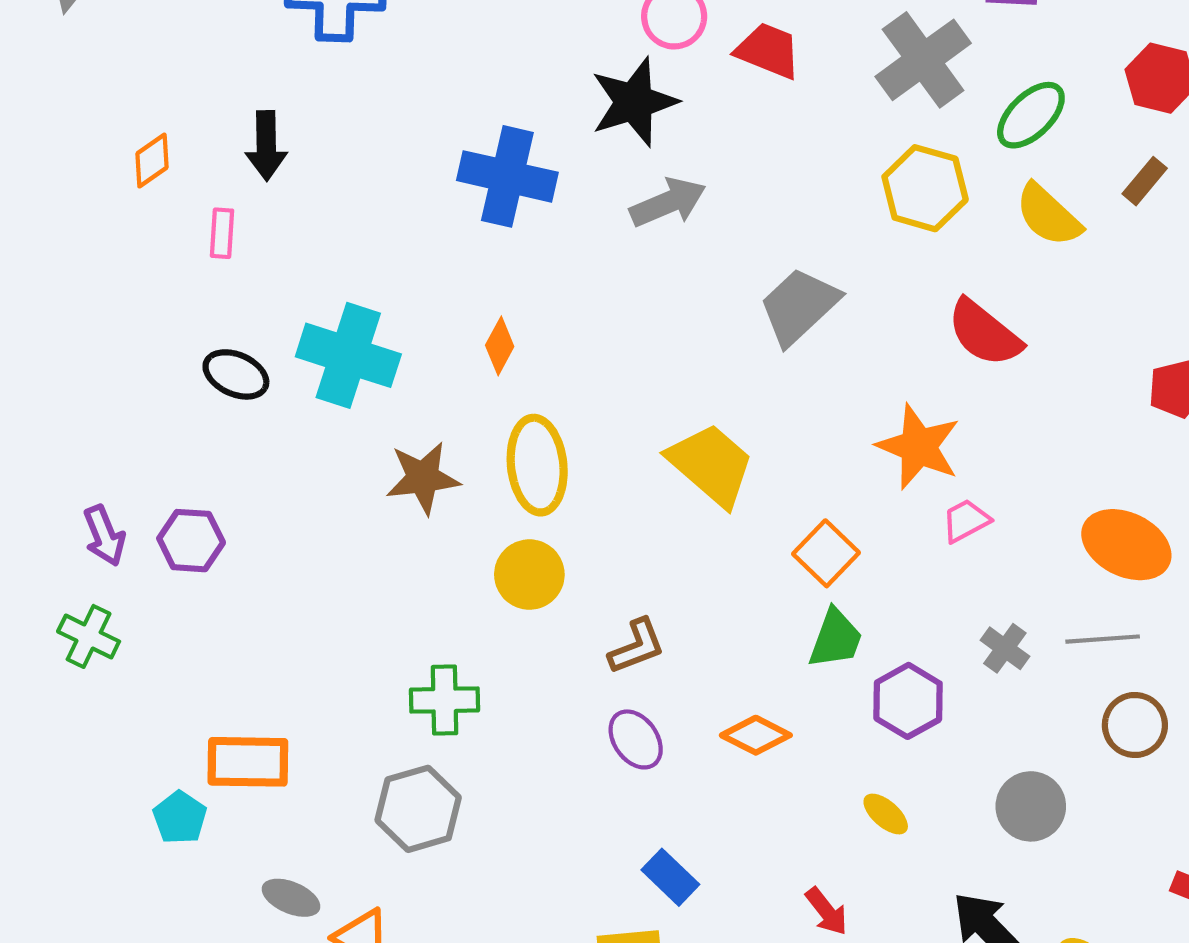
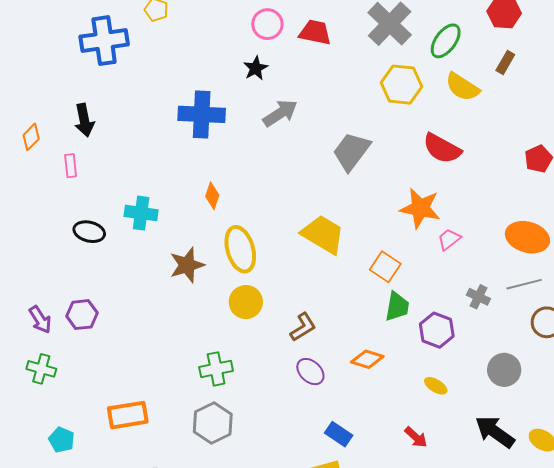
black star: (634, 102) -> (256, 68), size x0.6
cyan cross: (348, 355) -> (141, 213), size x0.7
cyan pentagon: (180, 817) -> (62, 440), moved

